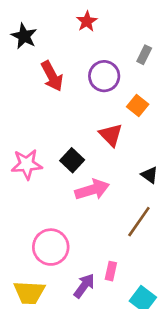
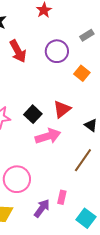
gray rectangle: (144, 55) -> (87, 35), turned 32
red triangle: (111, 135) -> (62, 109), moved, turned 36

